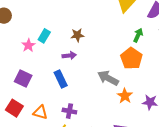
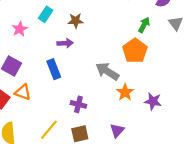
cyan rectangle: (44, 36) -> (46, 14), moved
purple cross: (69, 111) -> (78, 104), moved
orange triangle: (40, 112) -> (23, 92), moved

